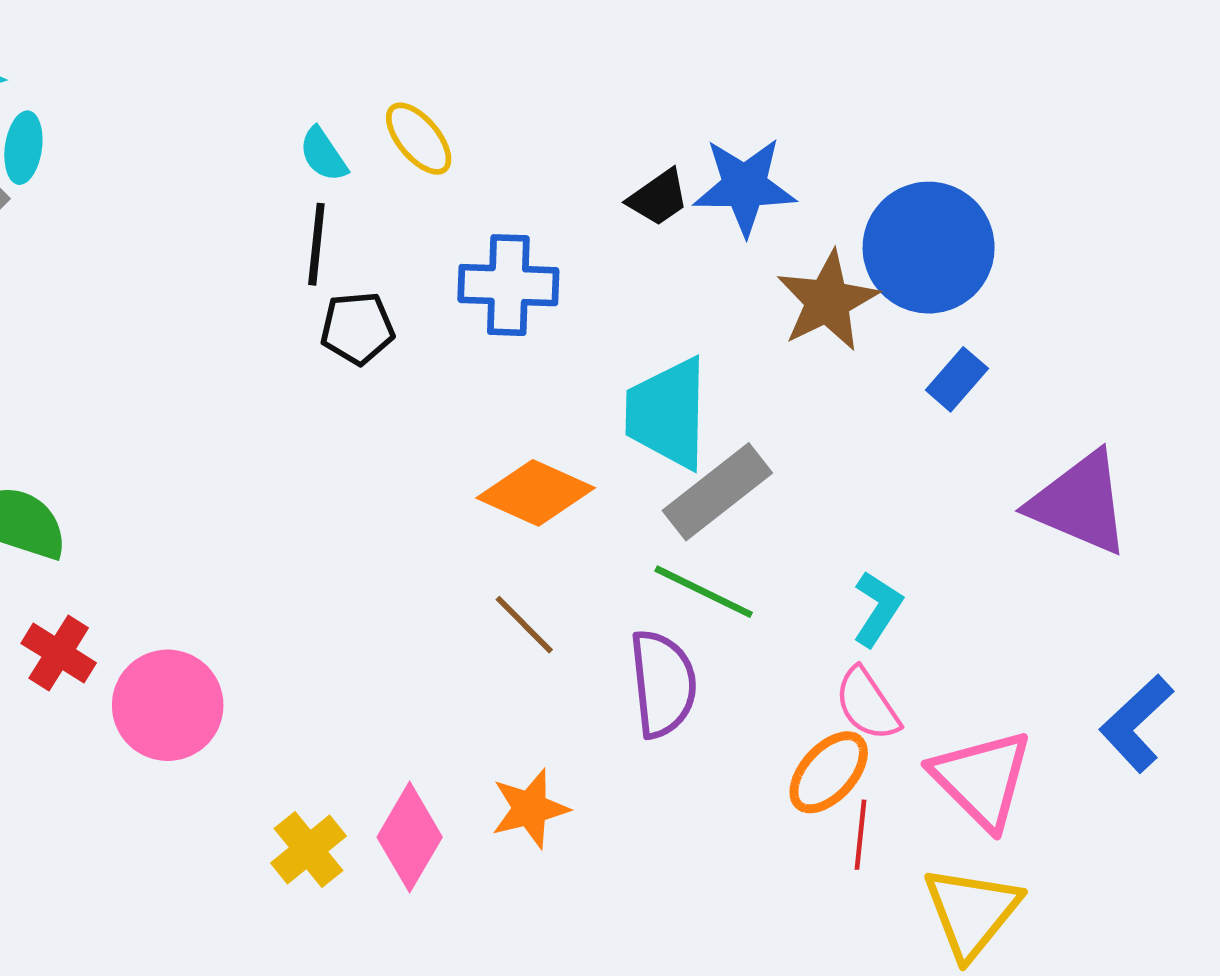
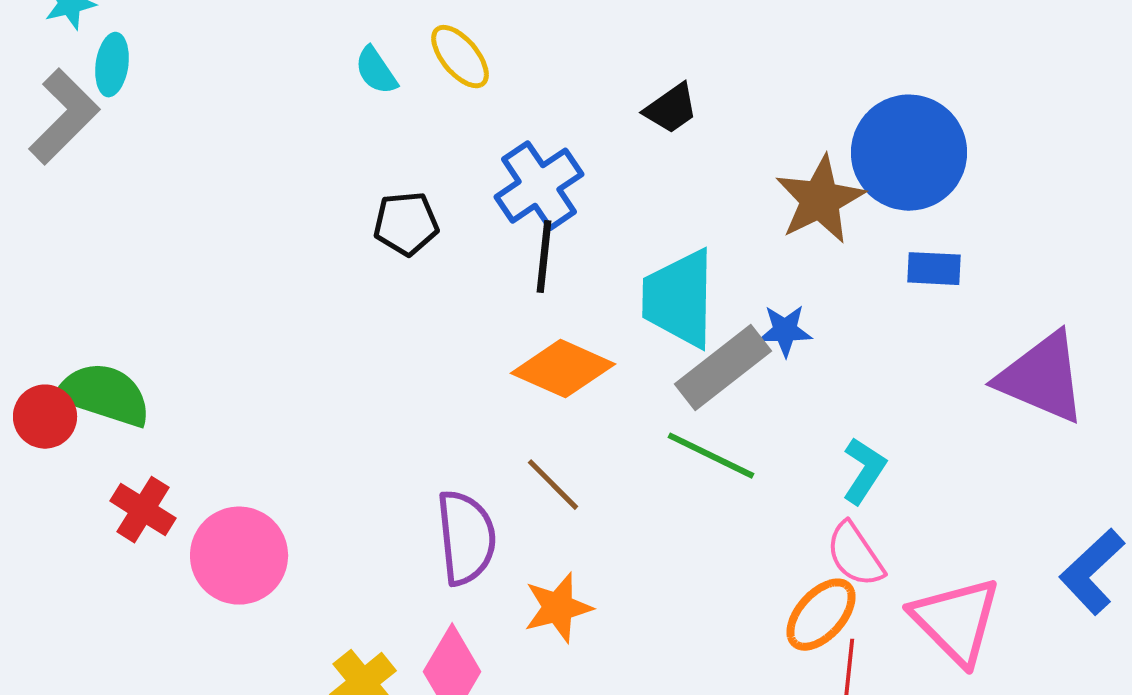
blue star: (745, 186) -> (785, 331), moved, size x0.6
black line: (316, 244) -> (544, 257), moved
blue cross: (508, 285) -> (539, 186), turned -36
blue rectangle: (957, 379) -> (934, 269), turned 52
purple semicircle: (663, 684) -> (466, 538), moved
orange star: (530, 809) -> (558, 608), moved

